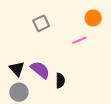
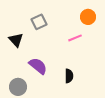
black triangle: (17, 69) -> (16, 40), moved
black semicircle: (60, 81) -> (69, 76), moved

